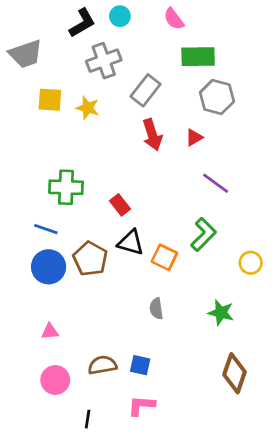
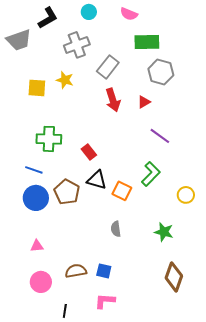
pink semicircle: (174, 19) -> (129, 14), turned -30
black L-shape: (82, 23) -> (48, 18), moved
yellow square: (50, 100) -> (37, 88), moved

